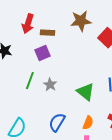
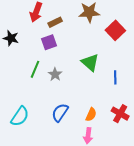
brown rectangle: (47, 33) -> (55, 22), turned -32
green triangle: (85, 92) -> (90, 62), moved

